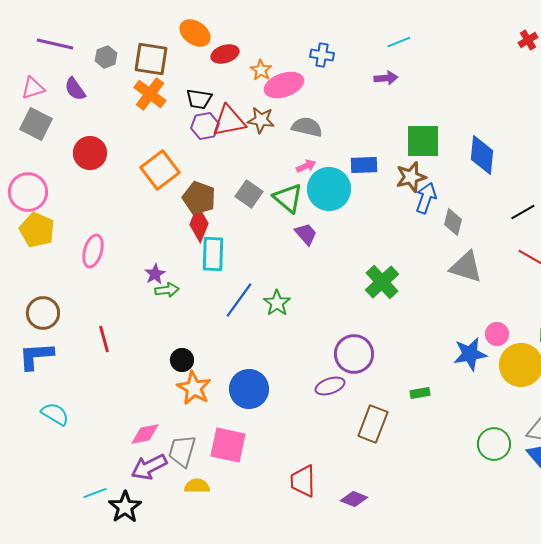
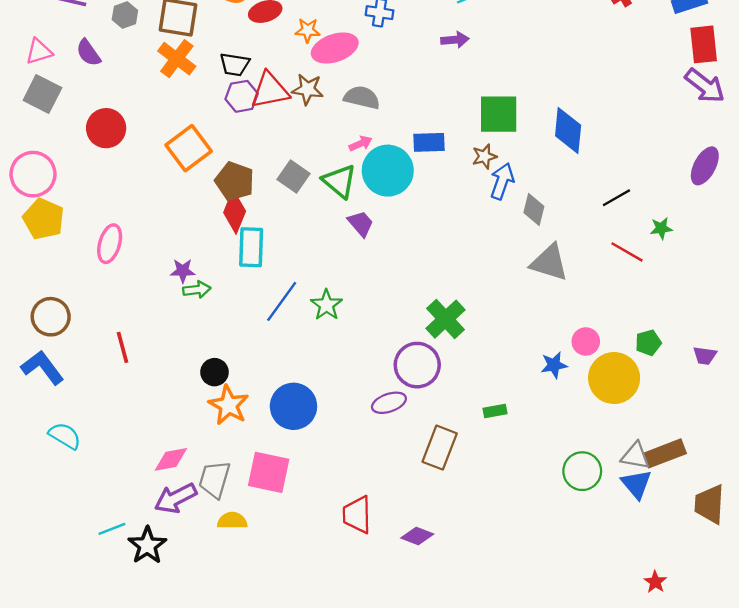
orange star: (261, 70) -> (308, 30), turned -30
brown star: (411, 177) -> (484, 156), size x0.7
purple star: (155, 274) -> (183, 271), turned 30
green cross: (382, 282) -> (446, 319), moved
blue star: (470, 354) -> (554, 365), size x0.7
blue L-shape: (36, 356) -> (42, 367), turned 57

